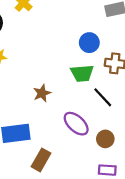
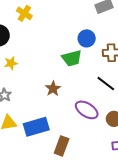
green trapezoid: (82, 73) -> (72, 58), moved

